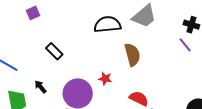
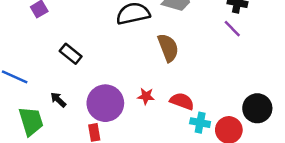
red star: (105, 79) -> (146, 96), moved

